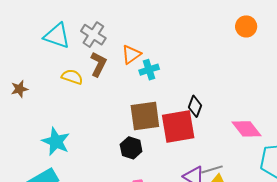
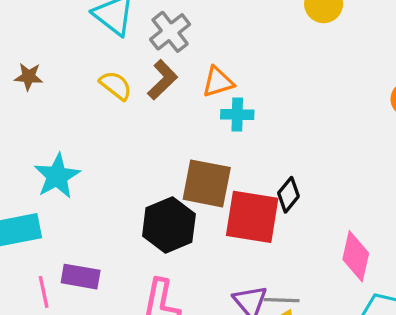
pink diamond: (247, 129) -> (356, 256), turned 32
black hexagon: (131, 148) -> (169, 225), size x1.5

